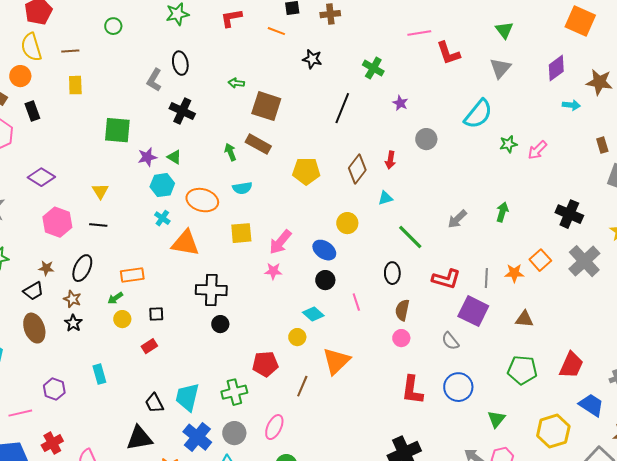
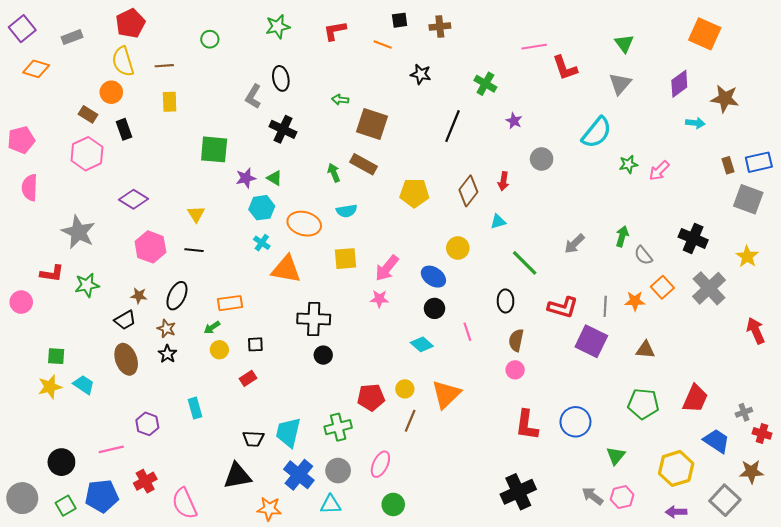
yellow circle: (297, 337) -> (405, 389), moved
gray semicircle: (450, 341) -> (643, 255), moved
black trapezoid: (154, 403) -> (253, 439), turned -60

